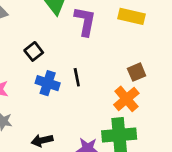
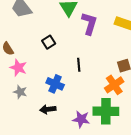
blue cross: (48, 83) -> (55, 84), moved

